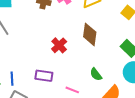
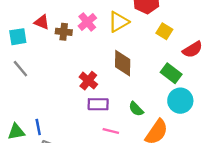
purple rectangle: (44, 76) -> (98, 104), moved

